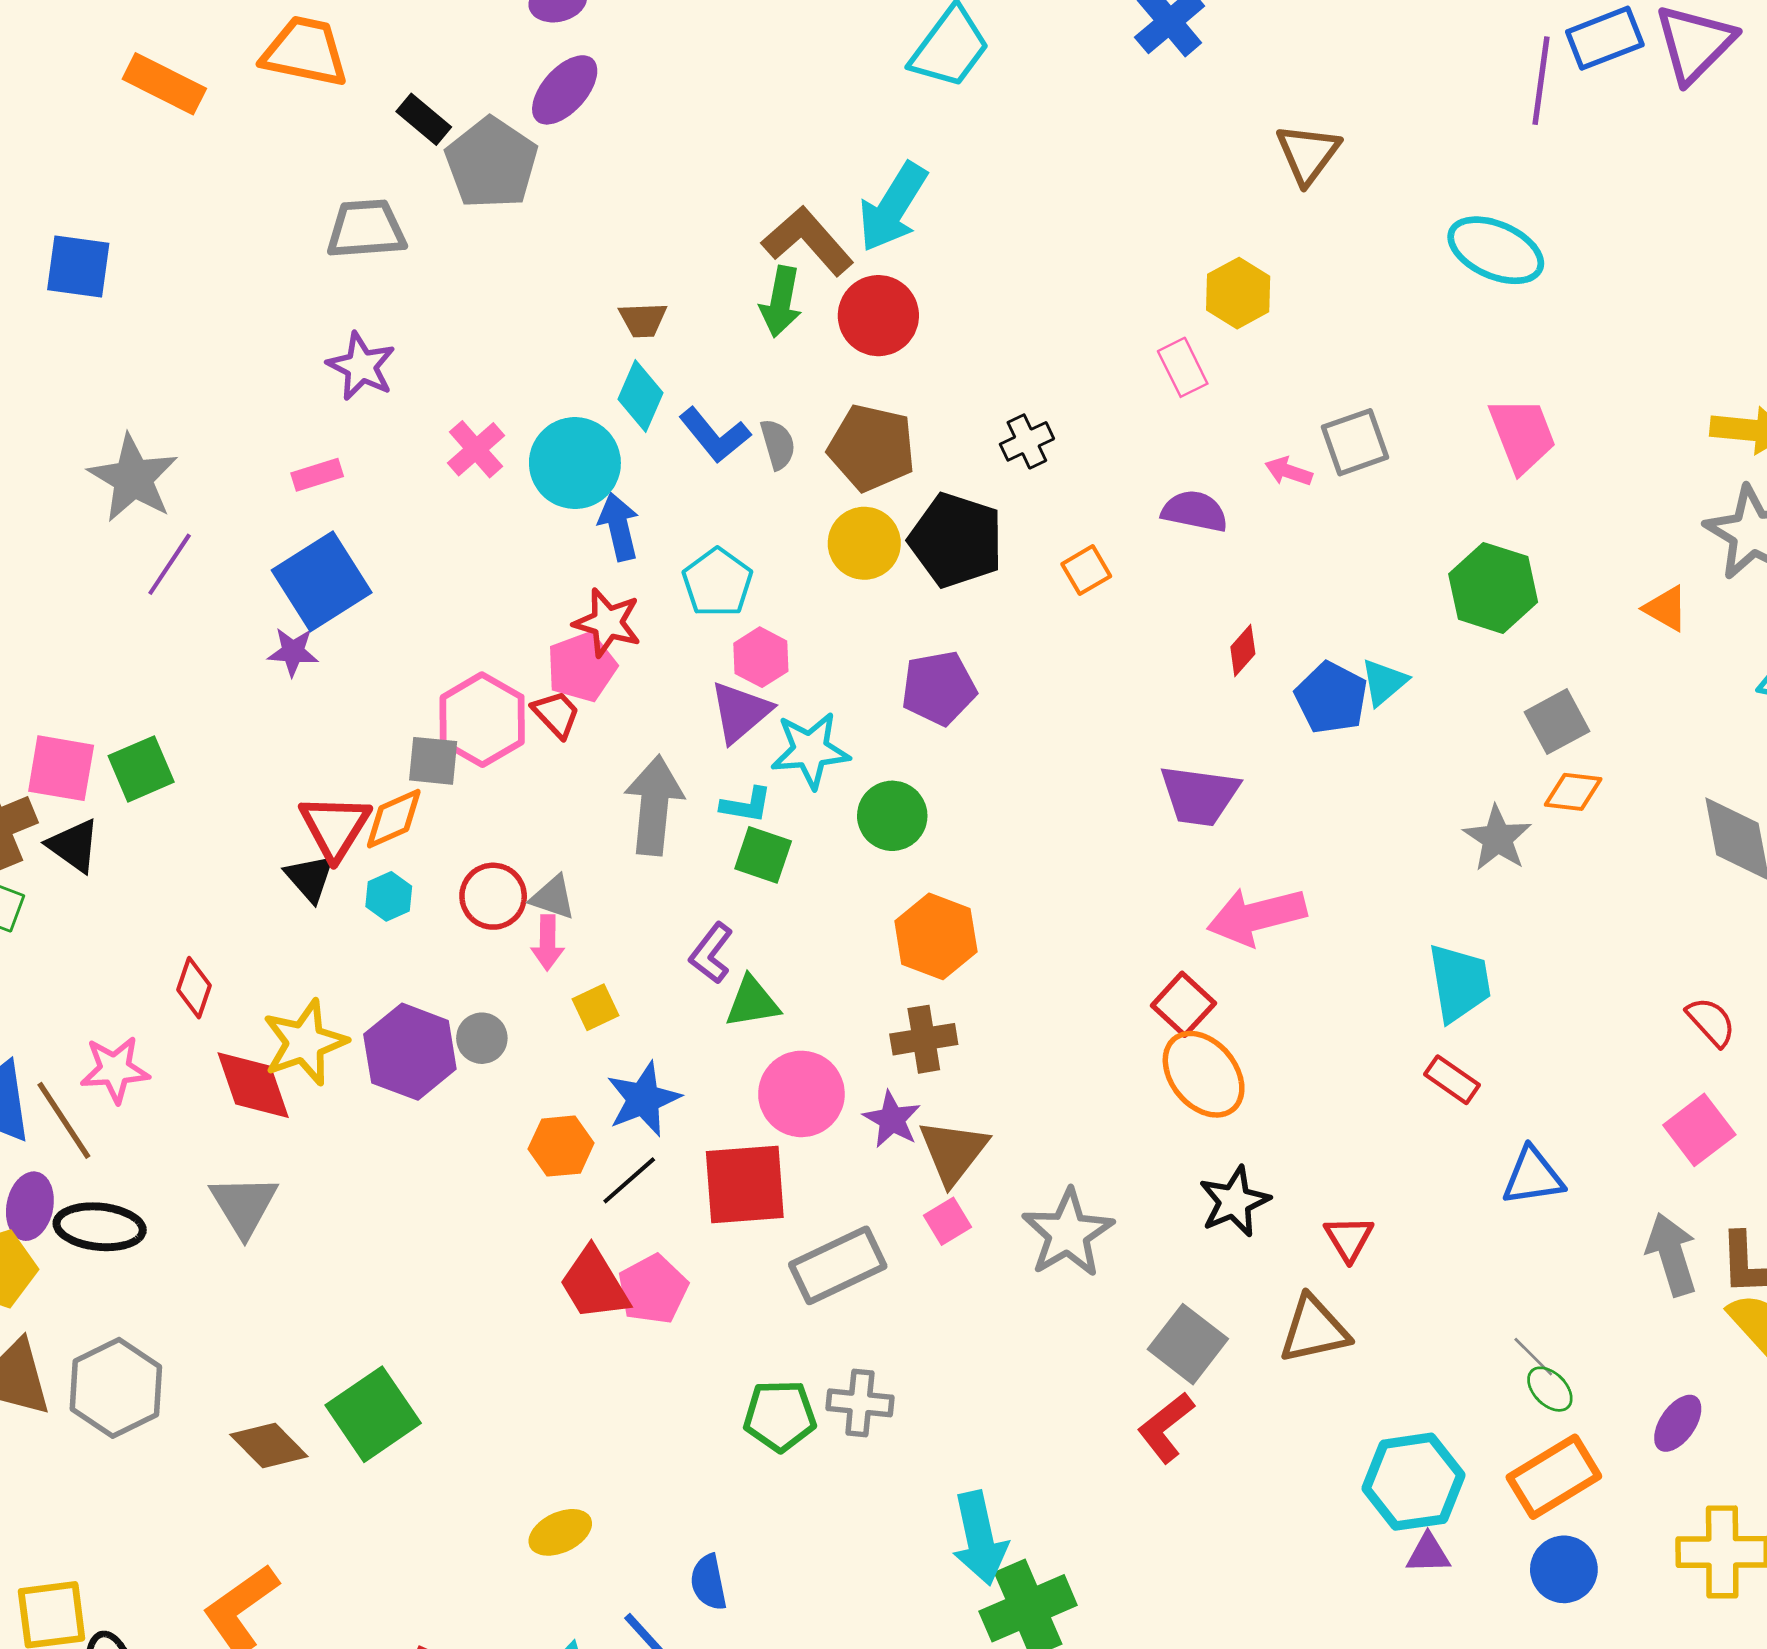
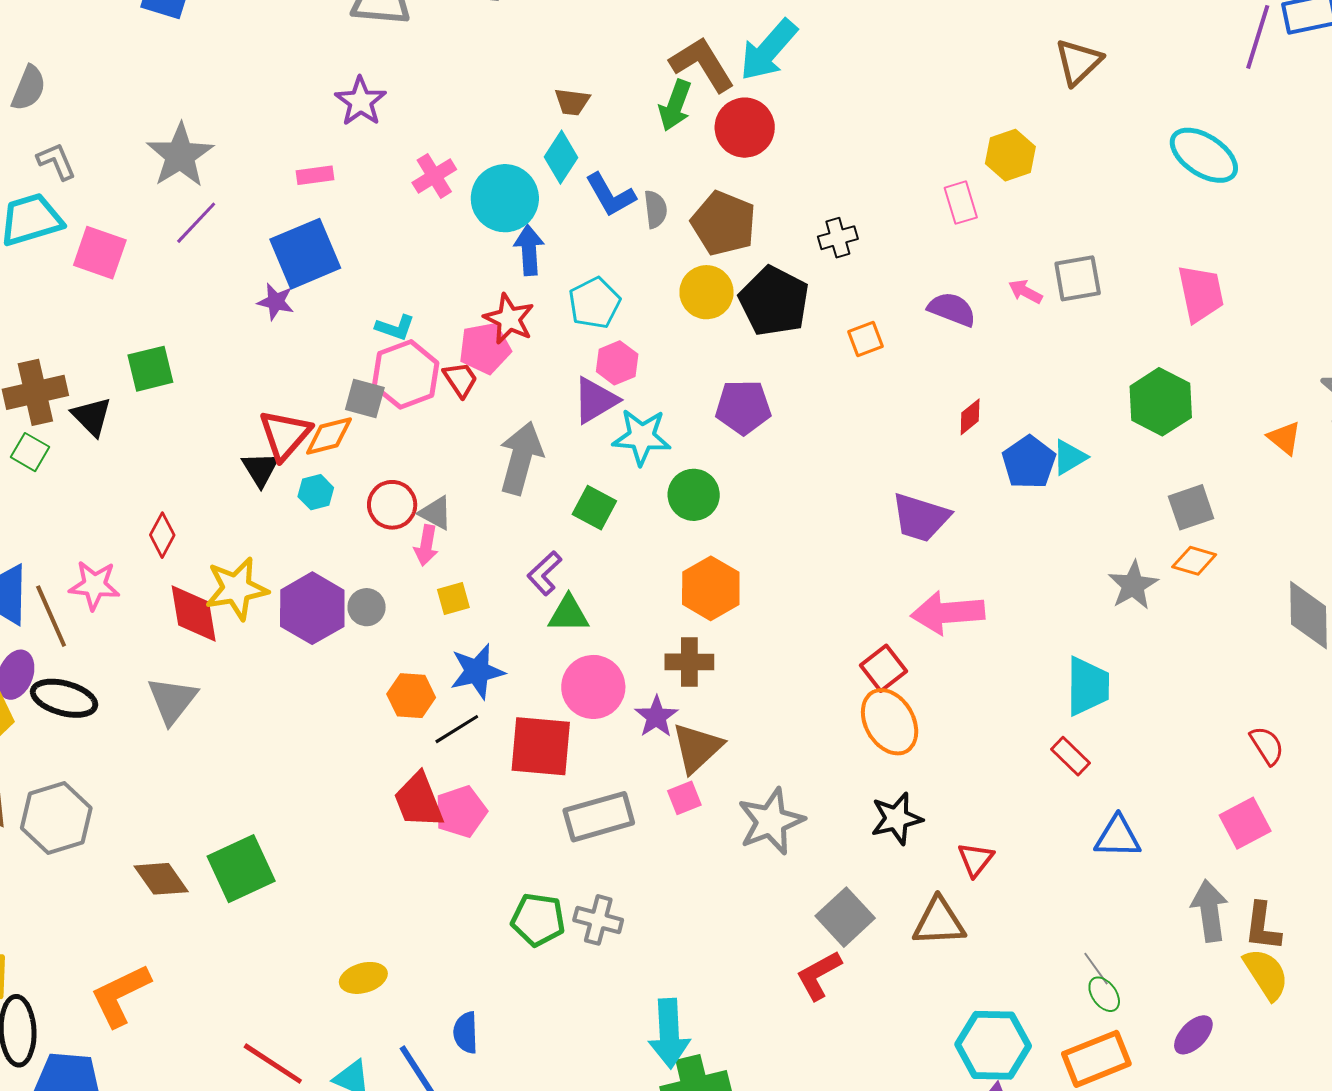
pink square: (61, 768) -> (100, 253), moved
cyan L-shape: (746, 805) -> (395, 328), moved

